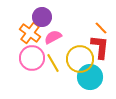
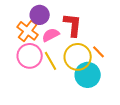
orange line: (101, 28) -> (99, 52), moved
red L-shape: (100, 47) -> (73, 25), moved

